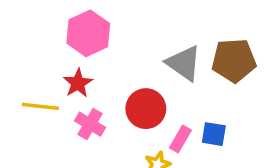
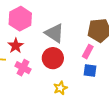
gray triangle: (184, 63) -> (54, 33), moved
pink rectangle: (180, 139) -> (88, 52), moved

